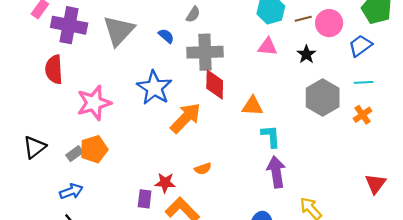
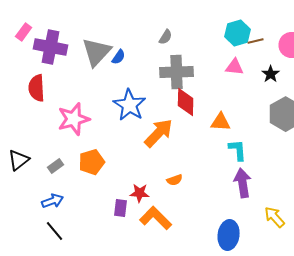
brown line: (303, 19) -> (256, 41), moved
blue semicircle: (166, 36) -> (119, 57), moved, turned 84
orange pentagon: (94, 149) -> (92, 162), moved

